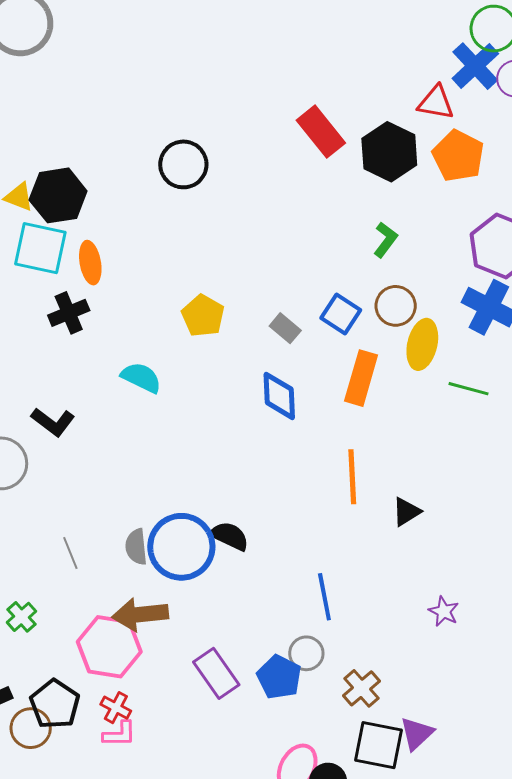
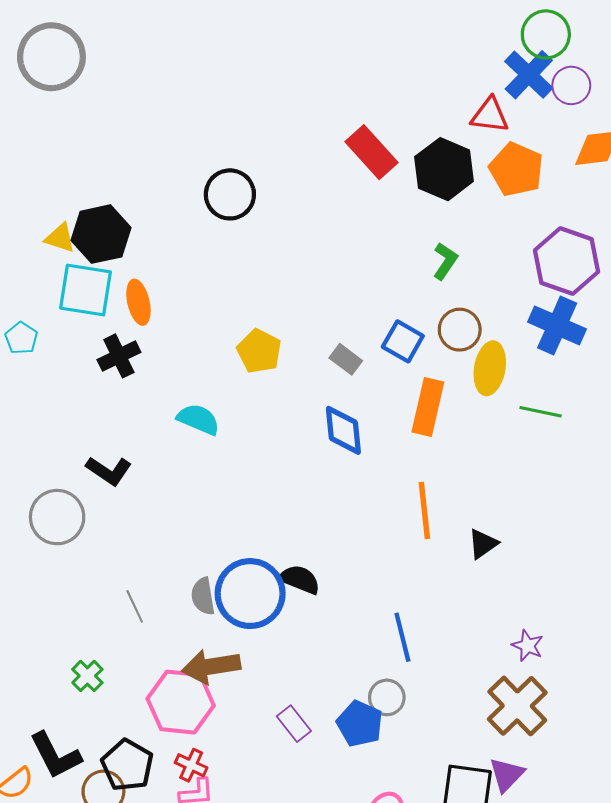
purple rectangle: (216, 673) -> (294, 724), size x0.7
brown cross: (361, 688) -> (517, 706), moved, size x1.5

